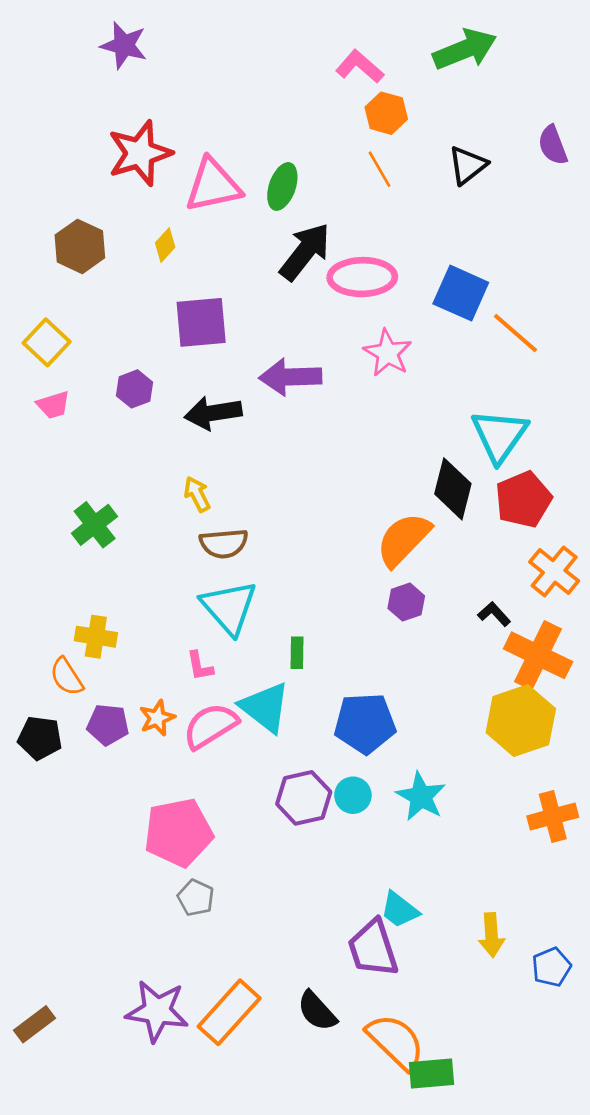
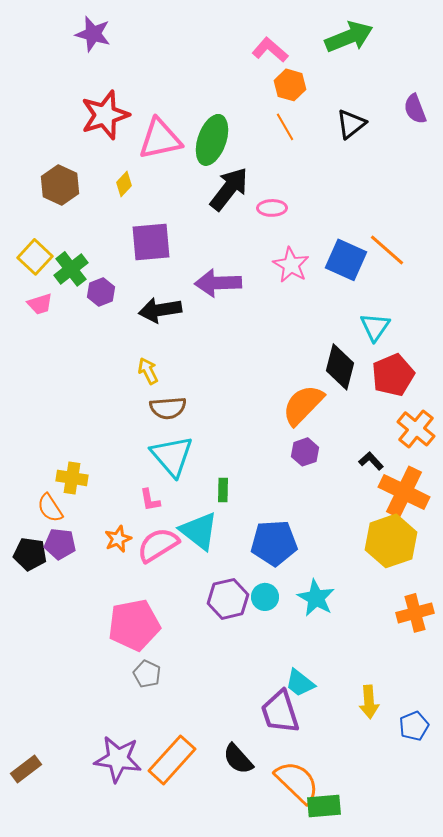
green ellipse: (282, 186) -> (212, 140), size x1.4
pink ellipse: (362, 277) -> (272, 208), size x0.6
blue square: (461, 293) -> (346, 260), moved
cyan triangle: (499, 436) -> (375, 327), size x0.7
green cross: (95, 525) -> (71, 269), moved
purple pentagon: (108, 725) -> (60, 544), moved

